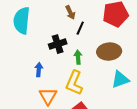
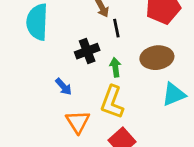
black line: (80, 28) -> (116, 28), turned -32
blue arrow: (39, 70) -> (64, 87), turned 136

